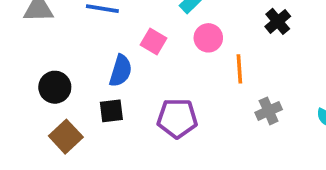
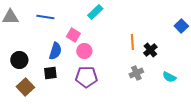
black cross: (278, 21) -> (150, 50), moved
pink circle: (208, 38) -> (84, 51), moved
orange line: (239, 69) -> (132, 42), moved

